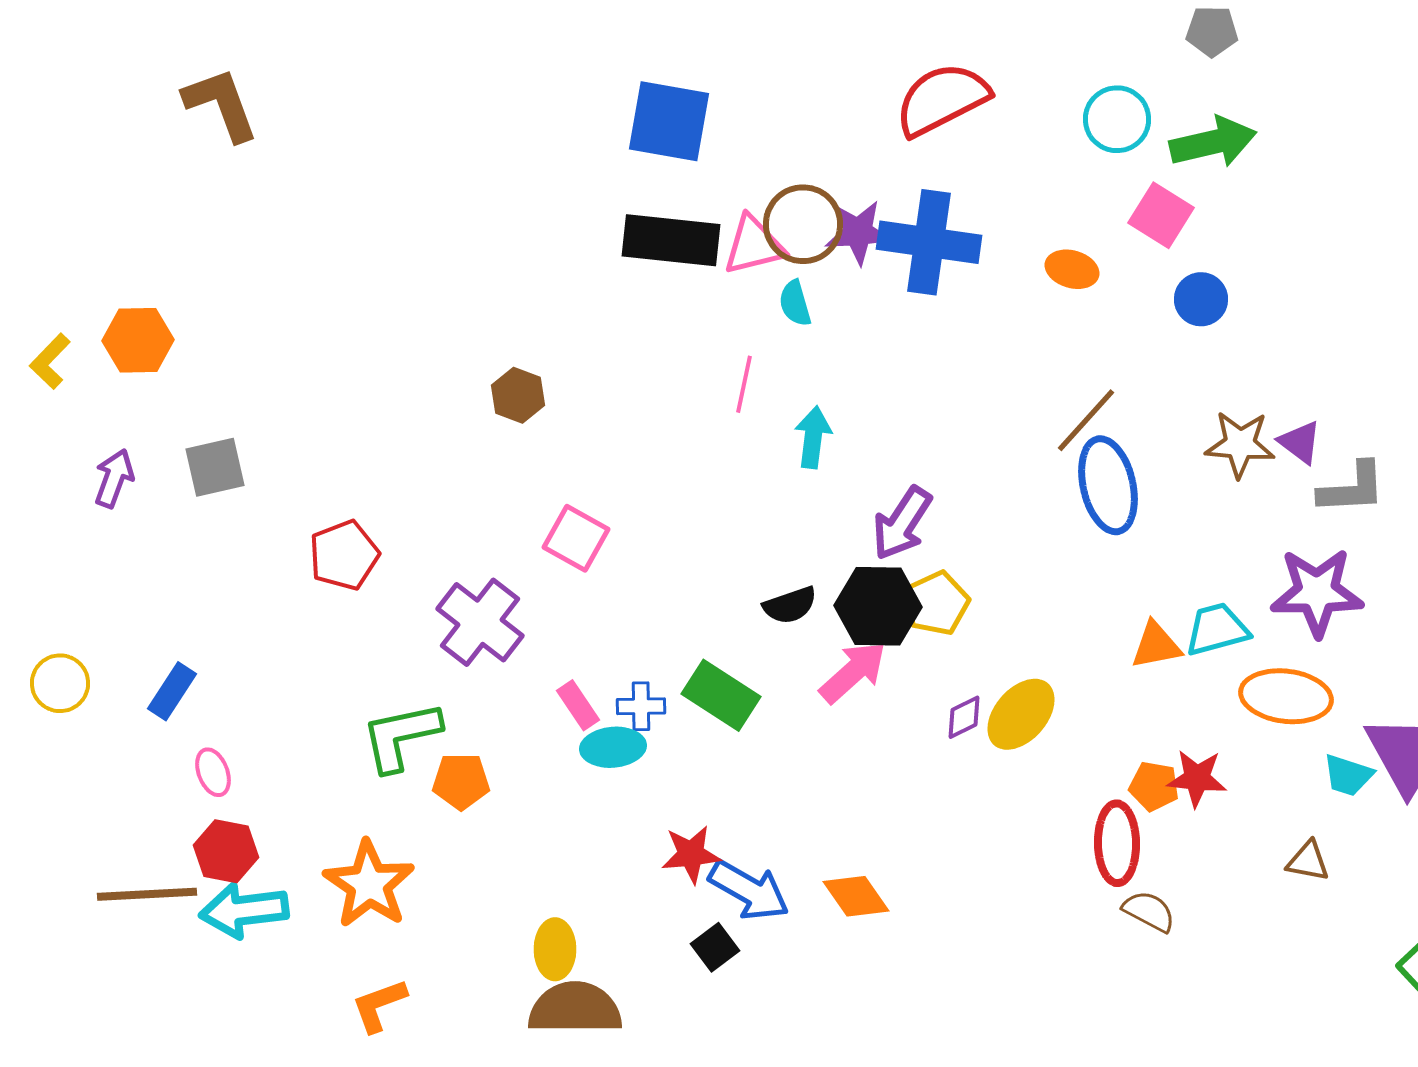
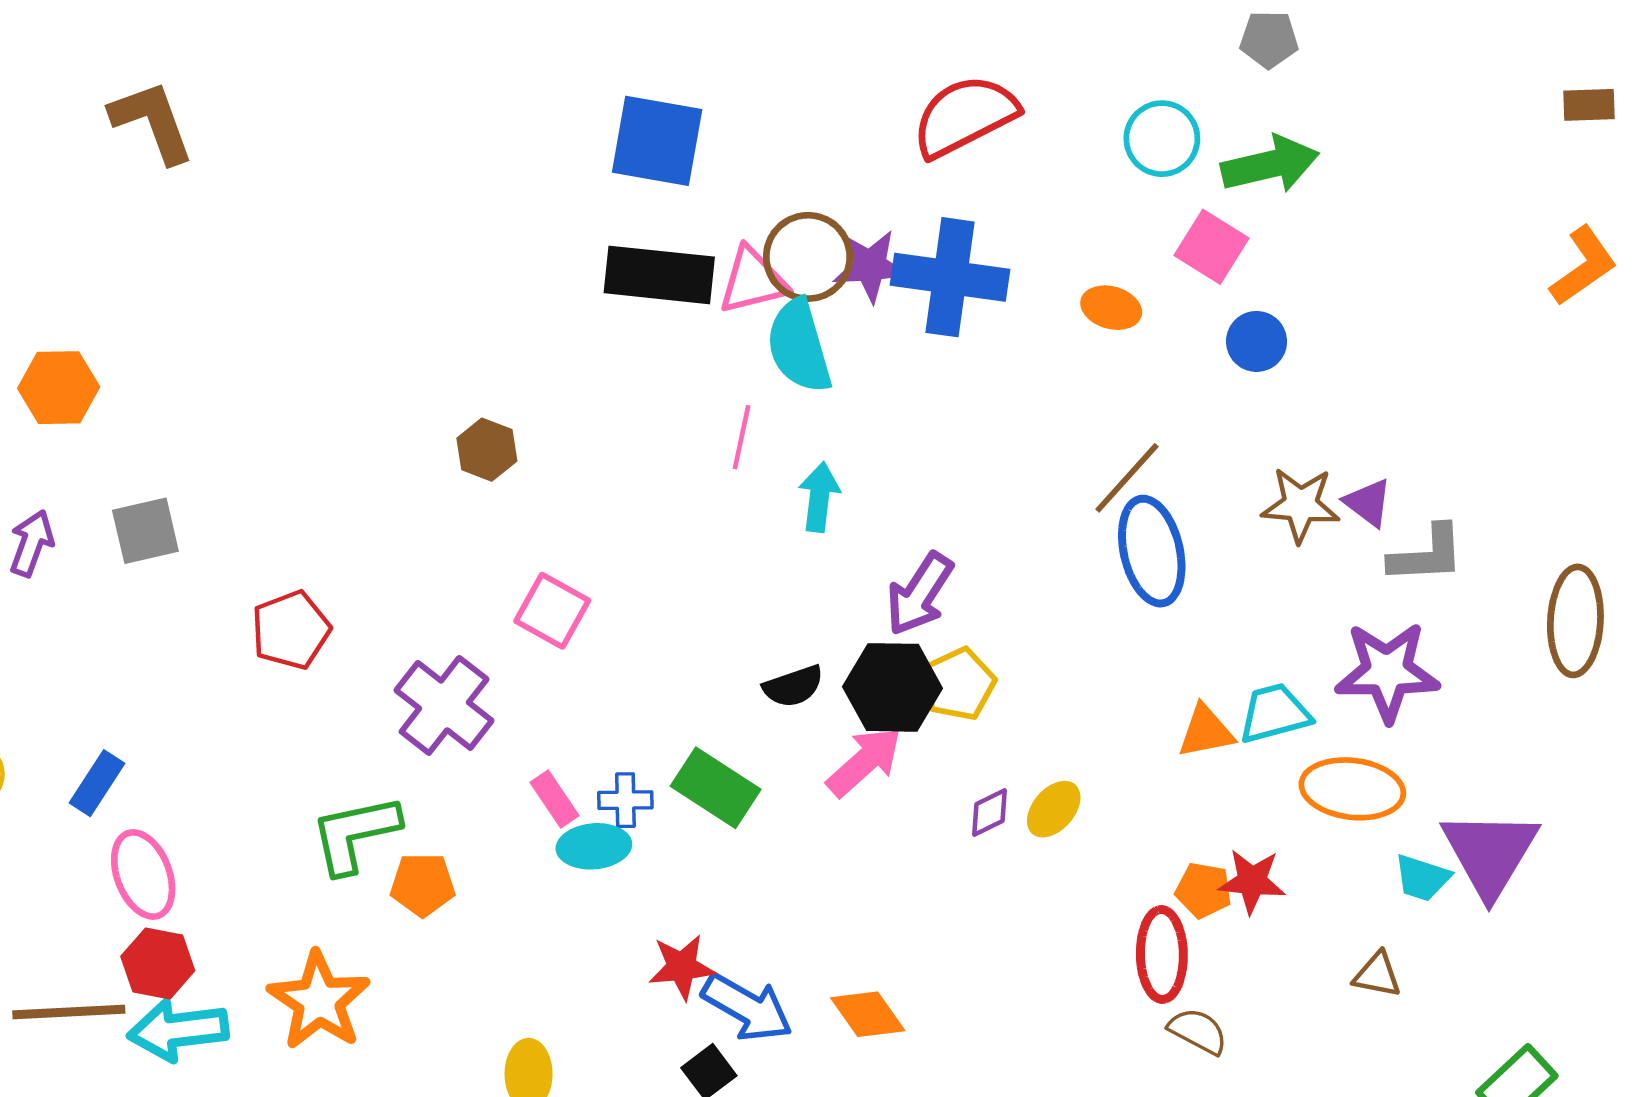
cyan semicircle: (795, 303) -> (799, 346), size x1.8
yellow ellipse: (1021, 714) -> (1054, 809), size x0.7
pink ellipse: (213, 772) -> (143, 874), size x1.6

